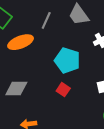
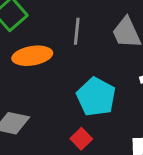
gray line: (46, 20) -> (77, 31), turned -30

